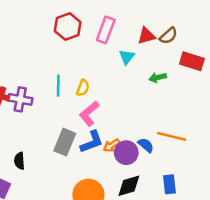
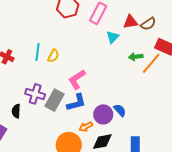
cyan line: (58, 86) -> (38, 52), moved
yellow semicircle: (83, 88) -> (53, 56), moved
purple cross: (20, 99) -> (35, 94), moved
orange line: (172, 136) -> (151, 63), moved, turned -70
orange arrow: (111, 145) -> (86, 127), moved

